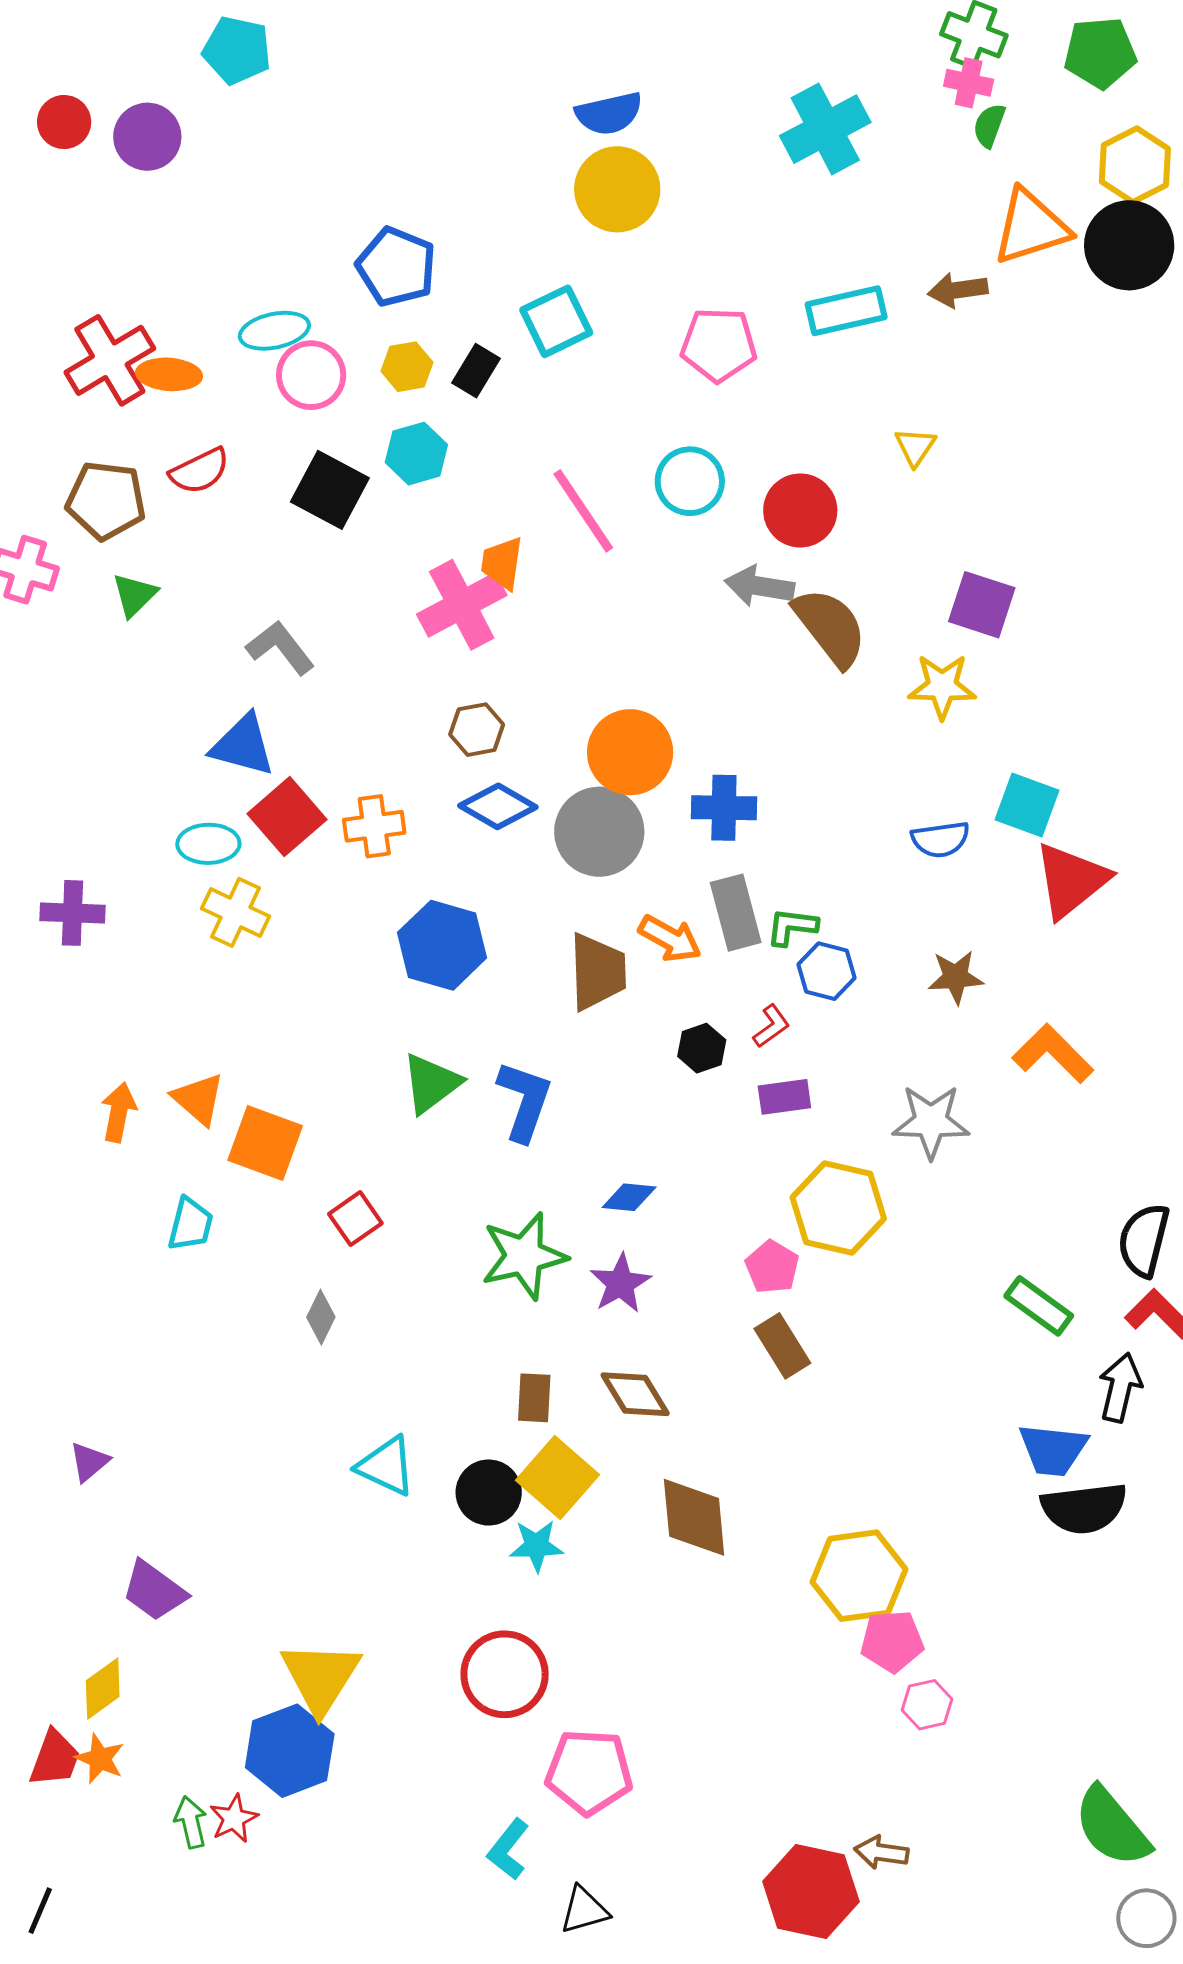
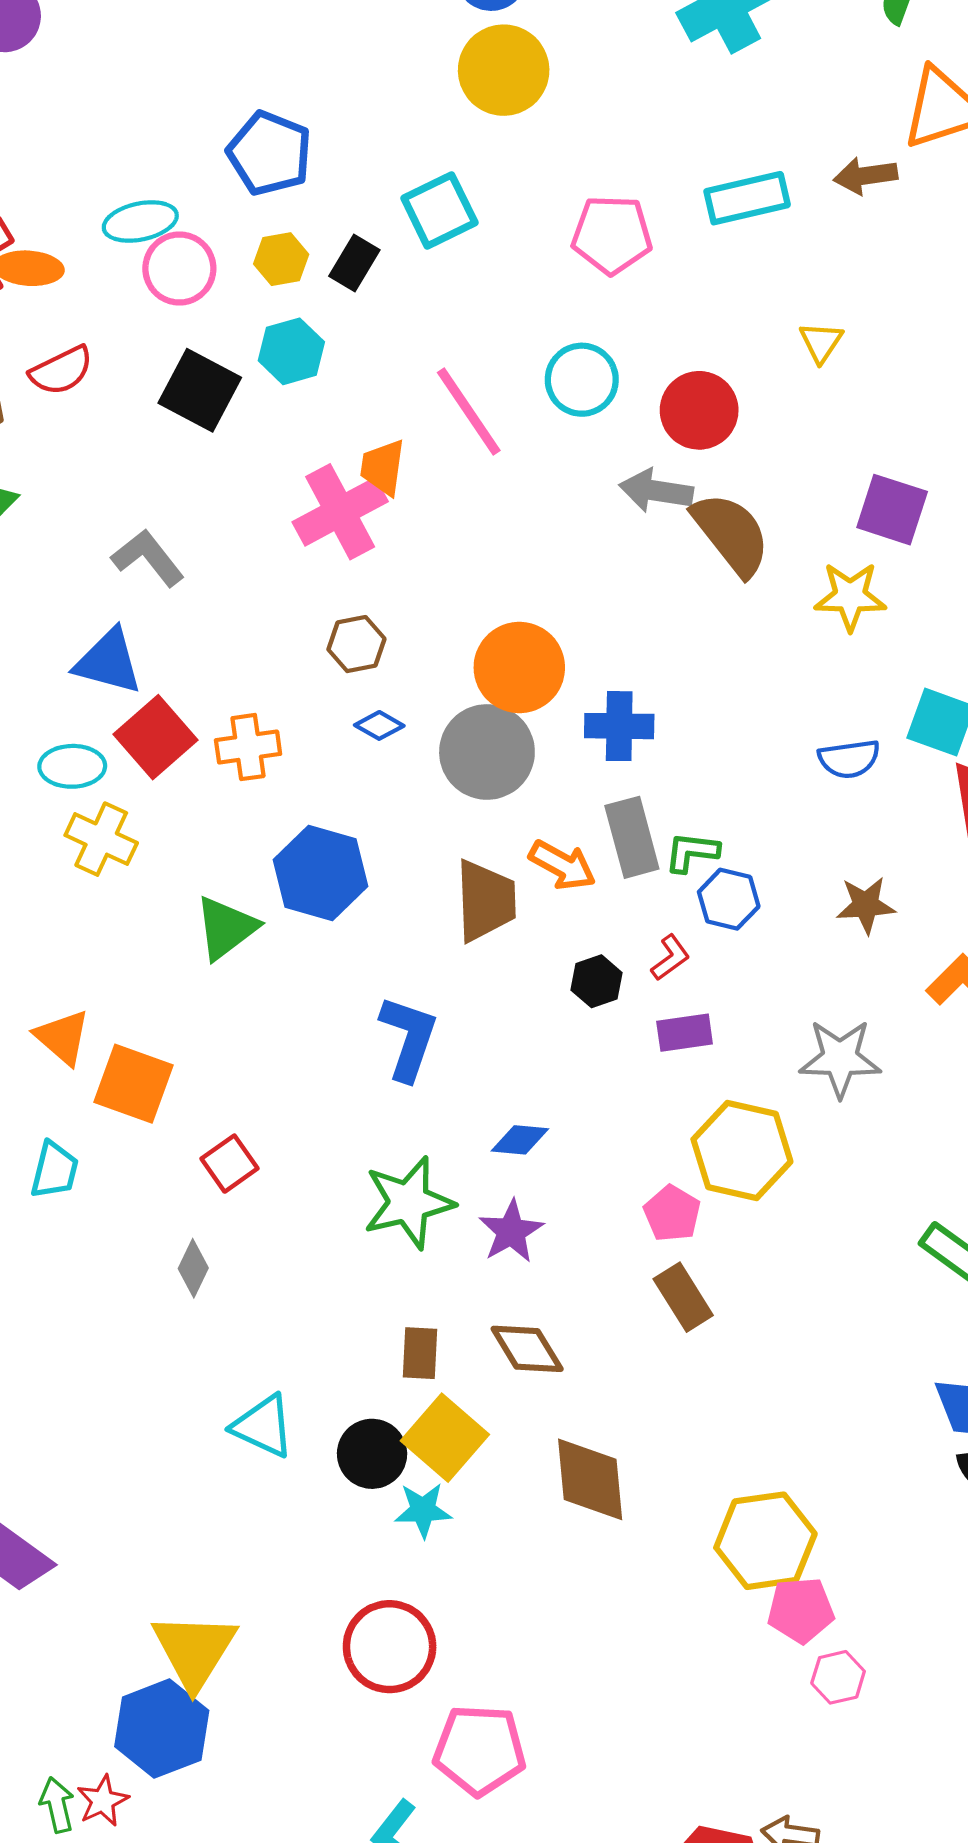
blue diamond: (498, 806) -> (379, 725), size x0.6
green triangle: (431, 1083) -> (226, 928), moved

